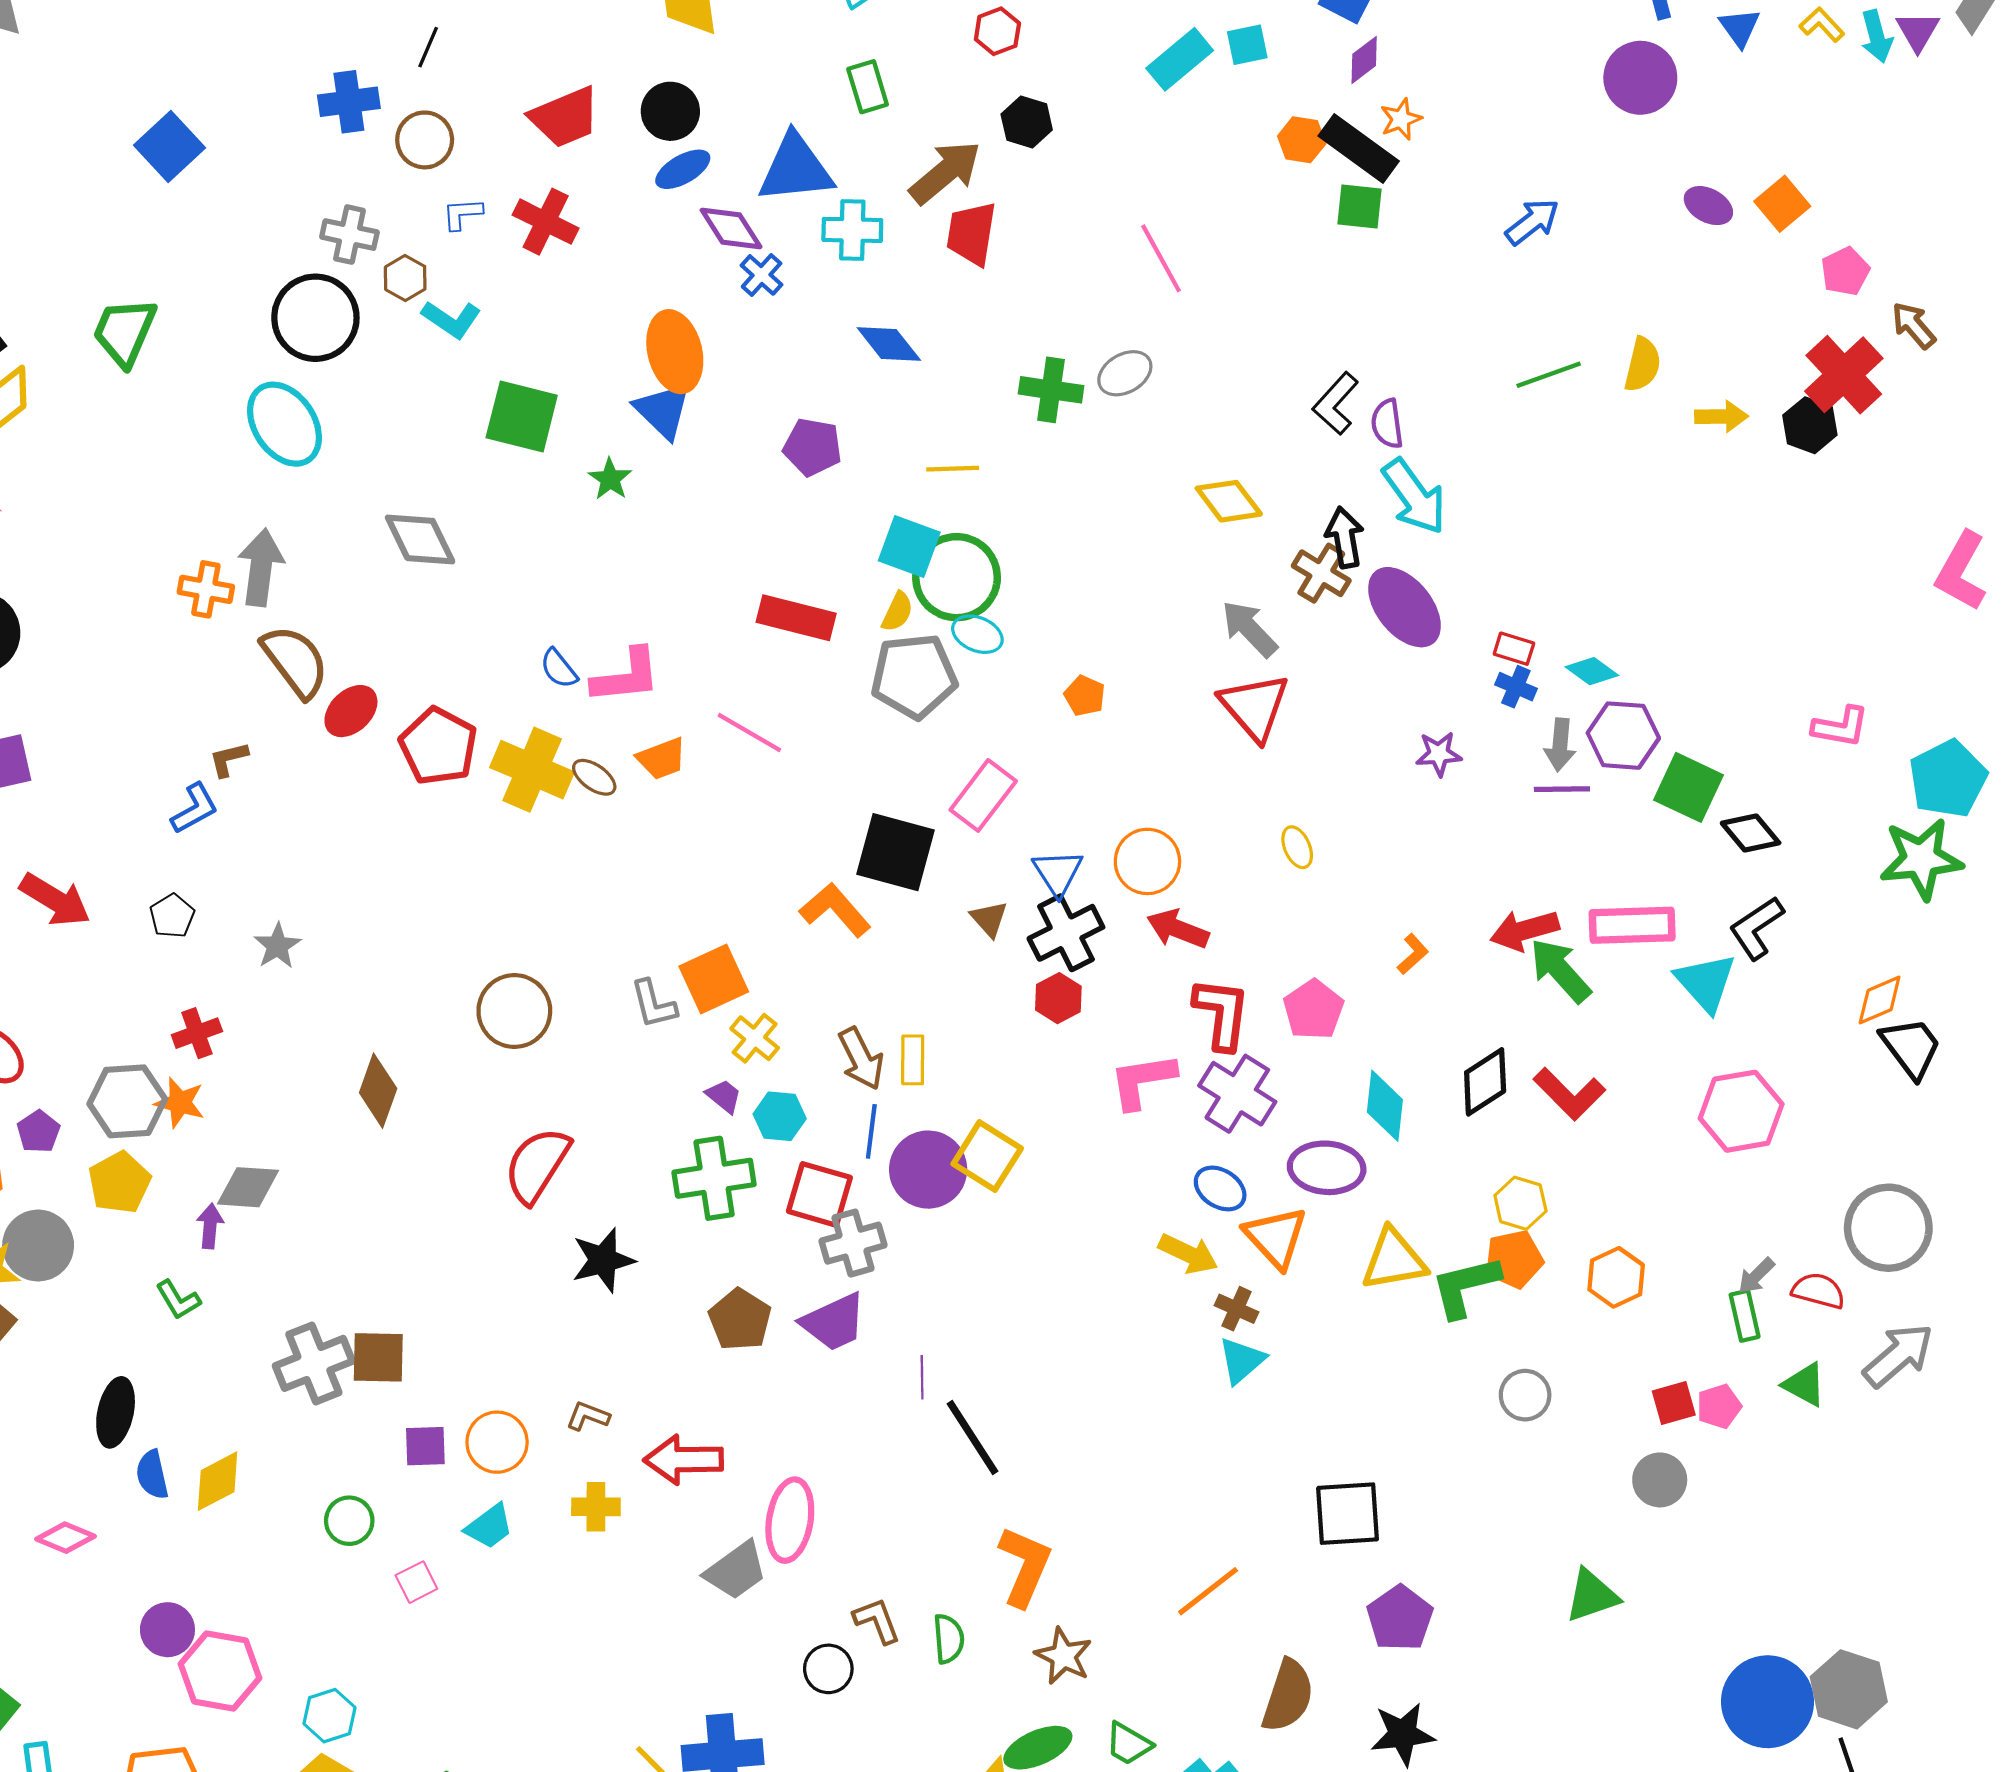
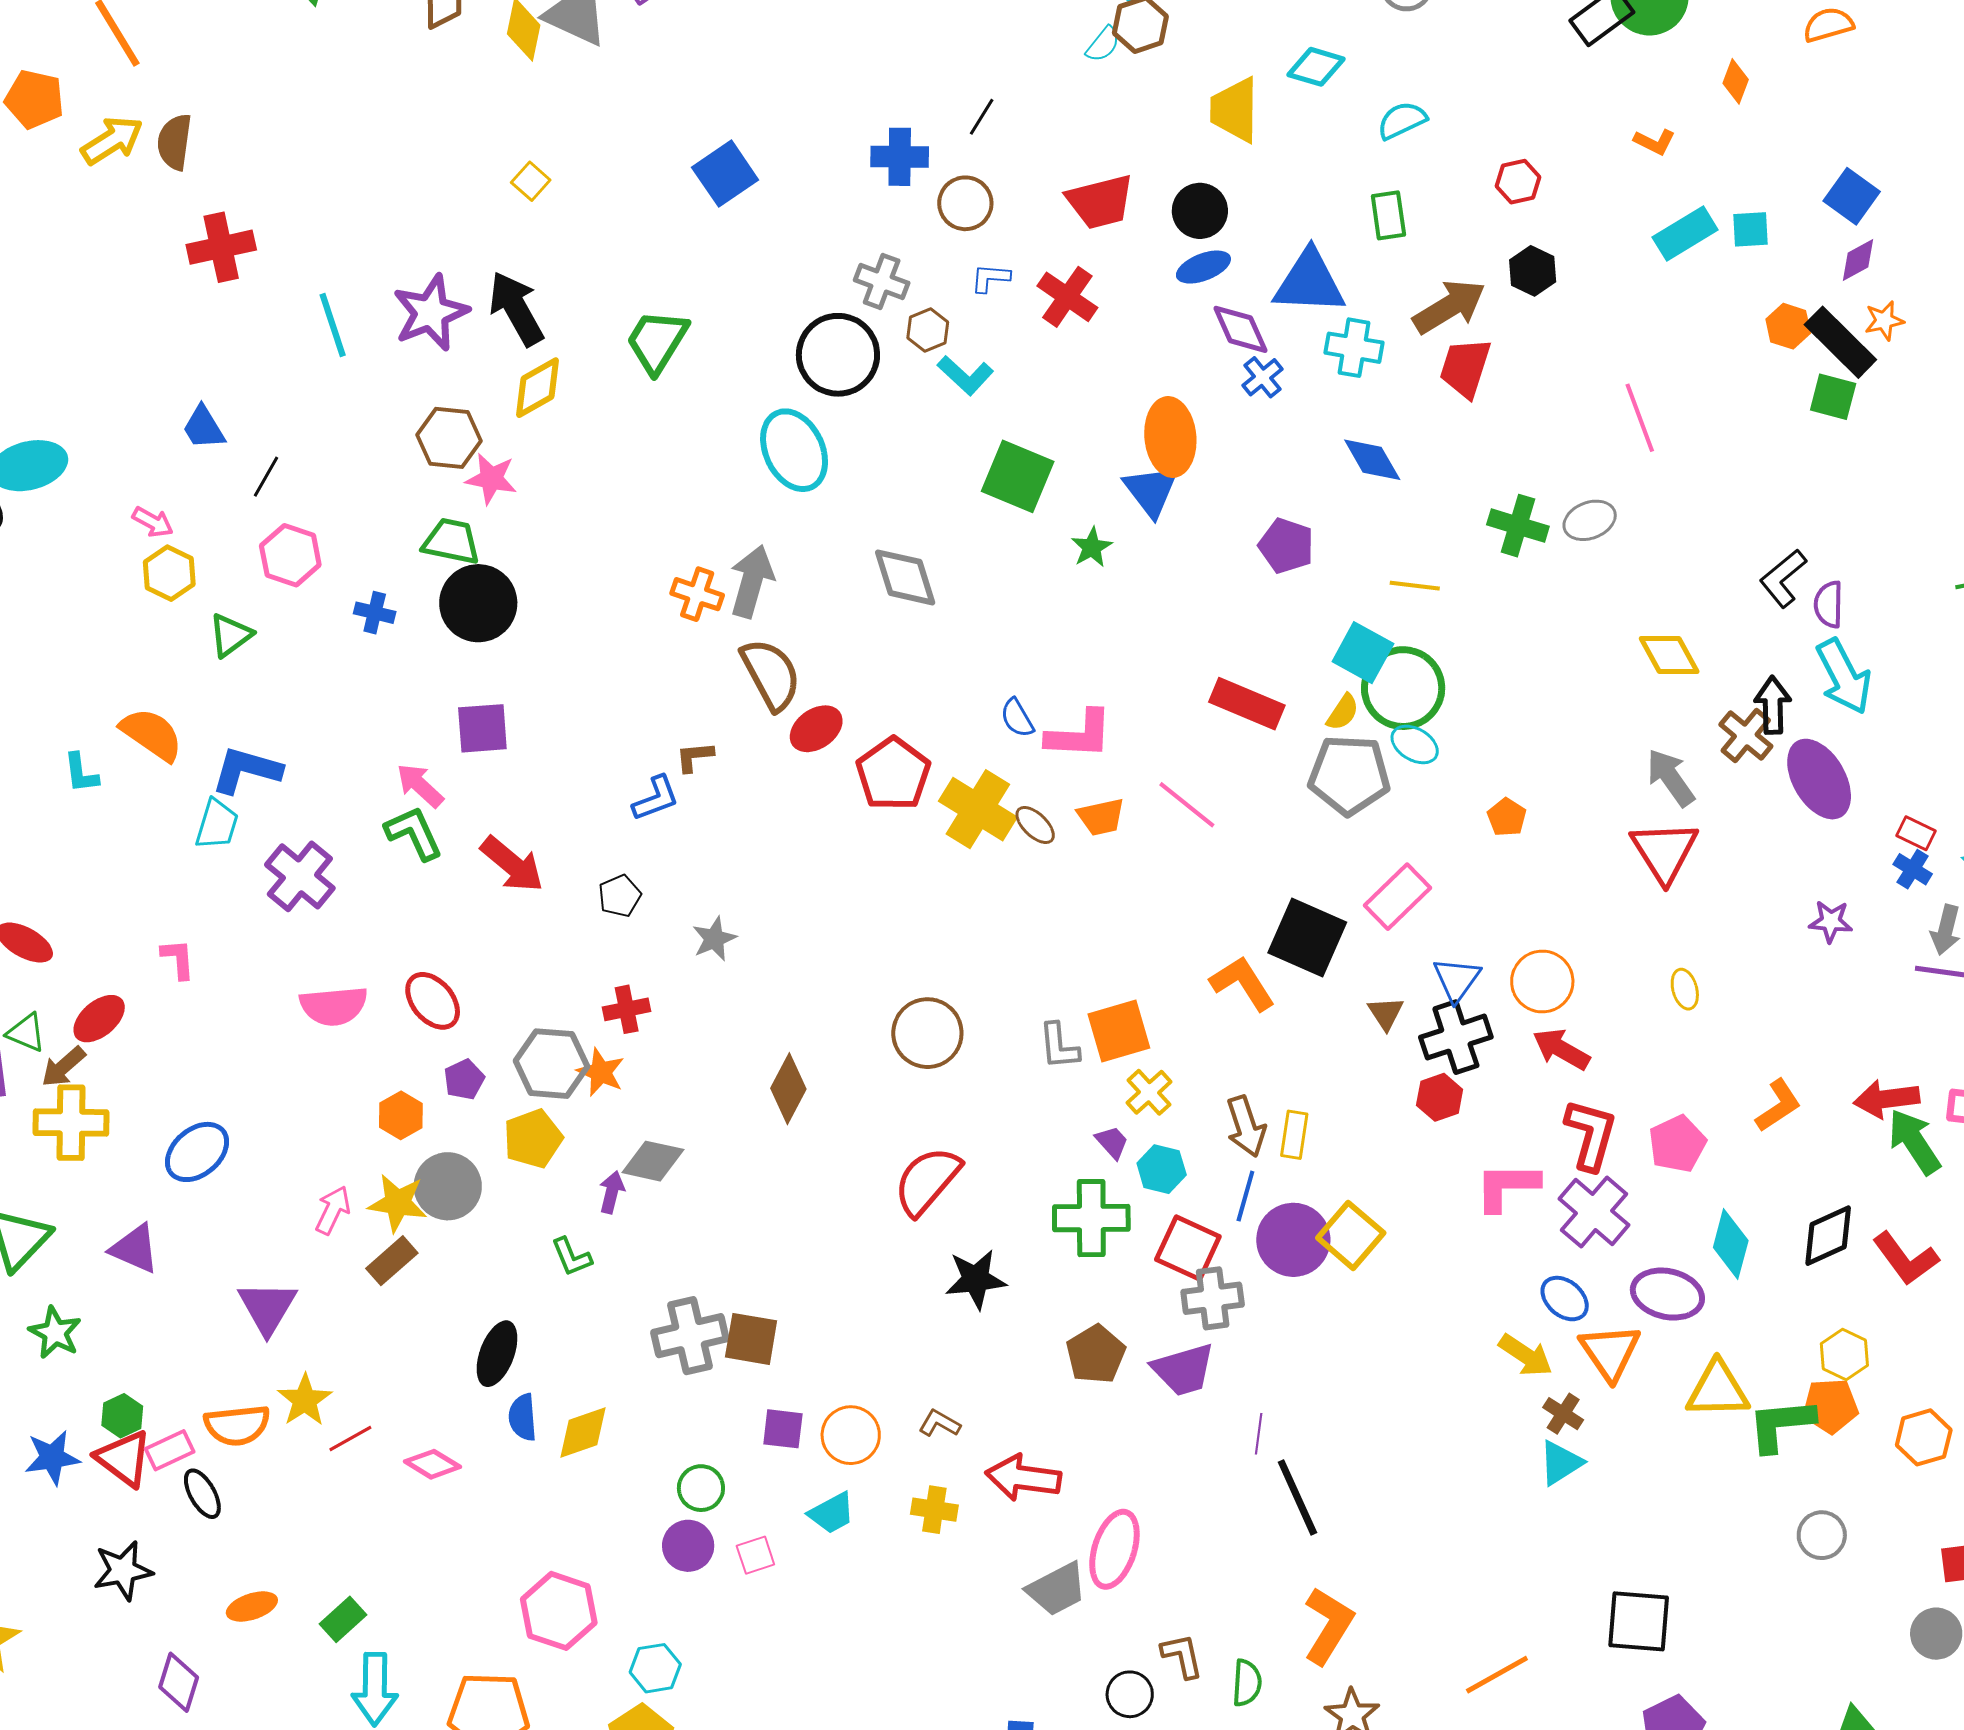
orange L-shape: (1413, 954) -> (1778, 1106), size x1.4
purple circle: (167, 1630) -> (688, 1546), moved

